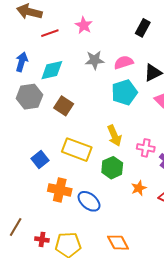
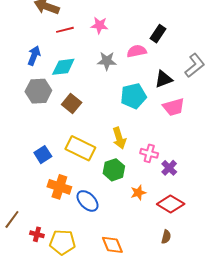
pink star: (84, 25) -> (99, 25), turned -30
pink semicircle: (124, 62) -> (137, 51), moved

